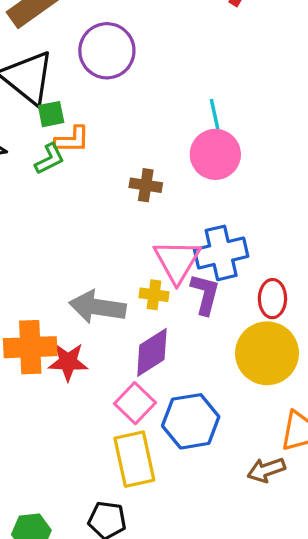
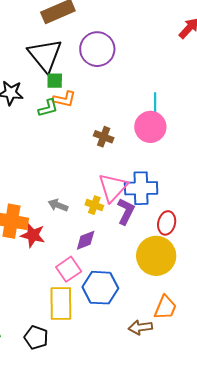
gray arrow: (97, 307) -> (58, 205), size x0.6
purple diamond: (152, 352) -> (86, 240), size x0.7

